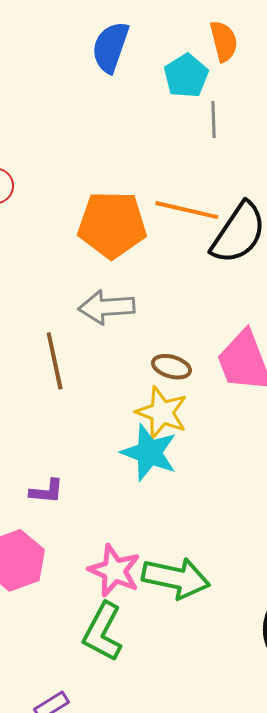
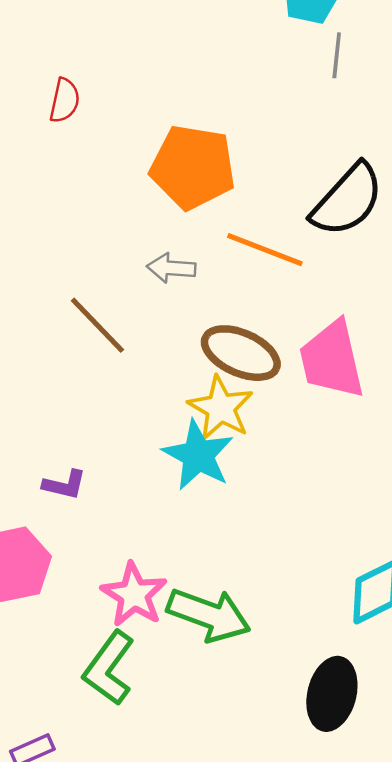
orange line: (187, 210) -> (265, 250), moved
gray arrow: (107, 307) -> (171, 268), size x0.7
brown line: (55, 361) -> (97, 325), turned -40
brown ellipse: (171, 367) -> (241, 353), size x1.6

